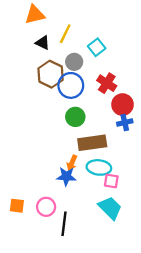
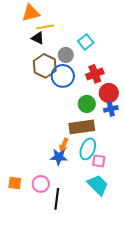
yellow line: (65, 34) -> (45, 27), moved, turned 54
red cross: (107, 83) -> (95, 74), turned 36
green circle: (75, 117) -> (87, 104), moved
cyan ellipse: (99, 167) -> (88, 149), turned -75

